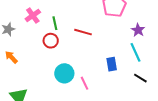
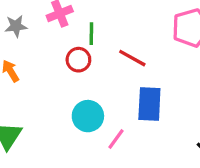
blue rectangle: (112, 64) -> (149, 104), moved, size x1.5
pink line: (85, 83) -> (116, 139), turned 48

